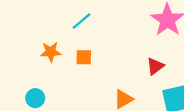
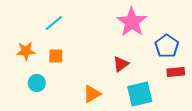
cyan circle: (35, 98) -> (37, 83), moved

